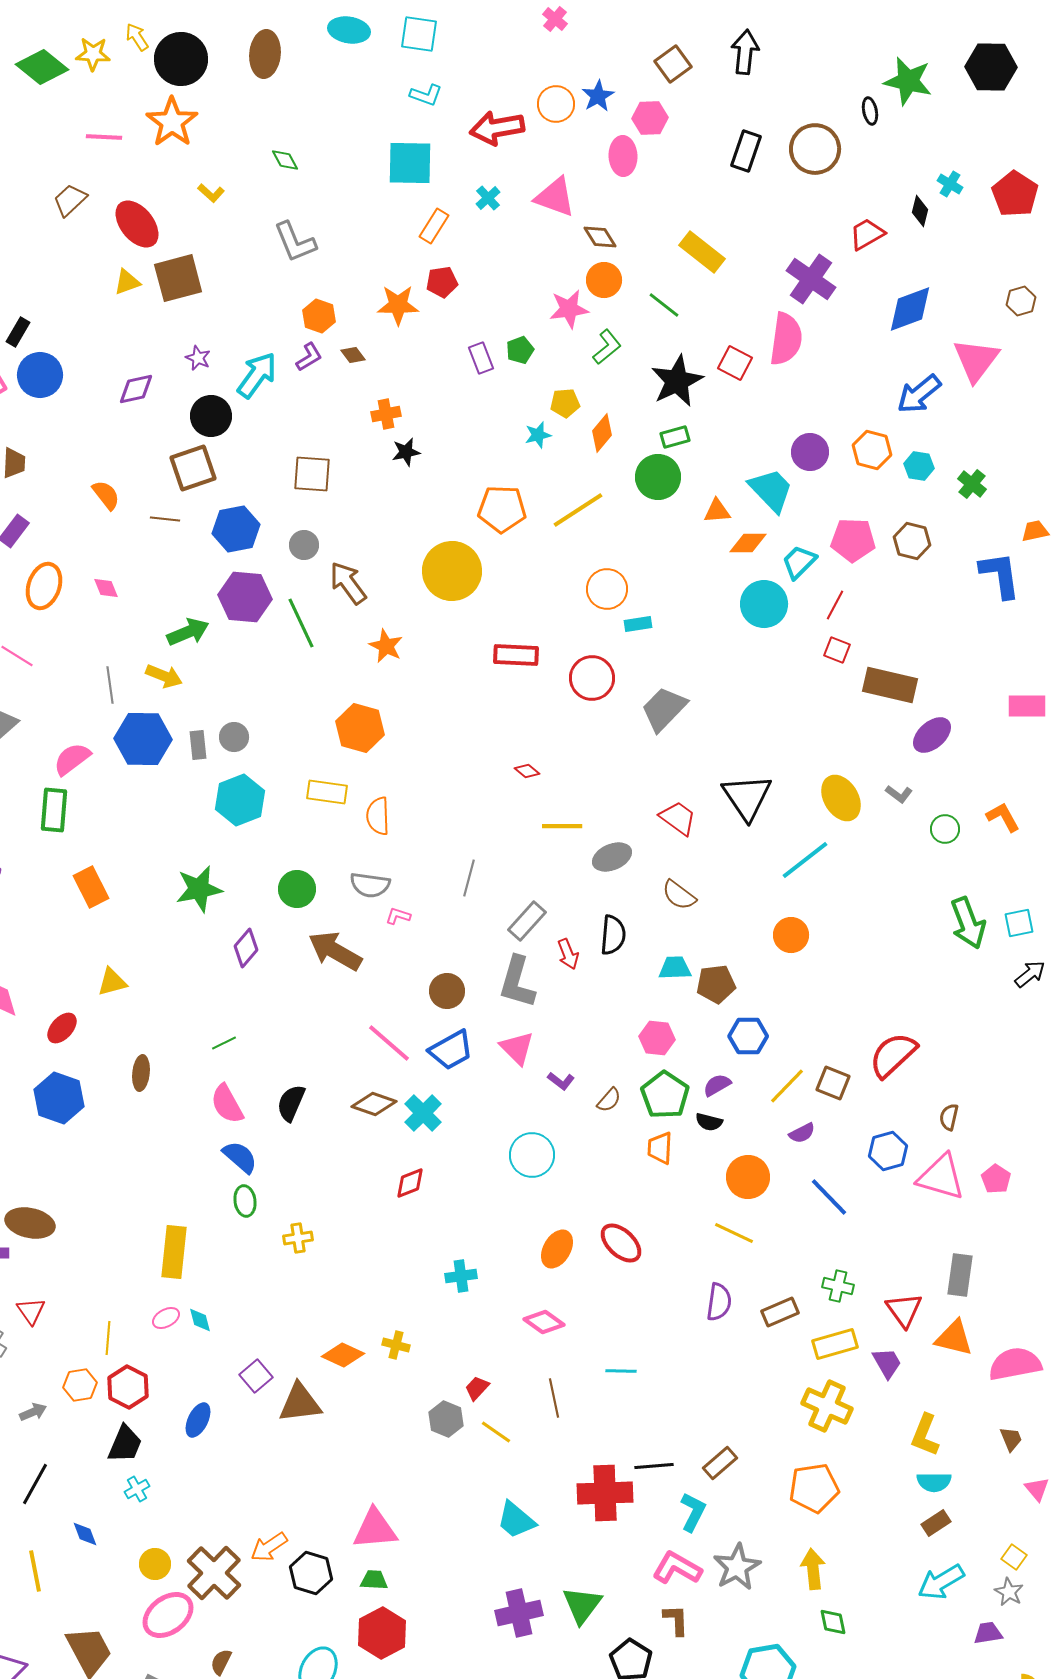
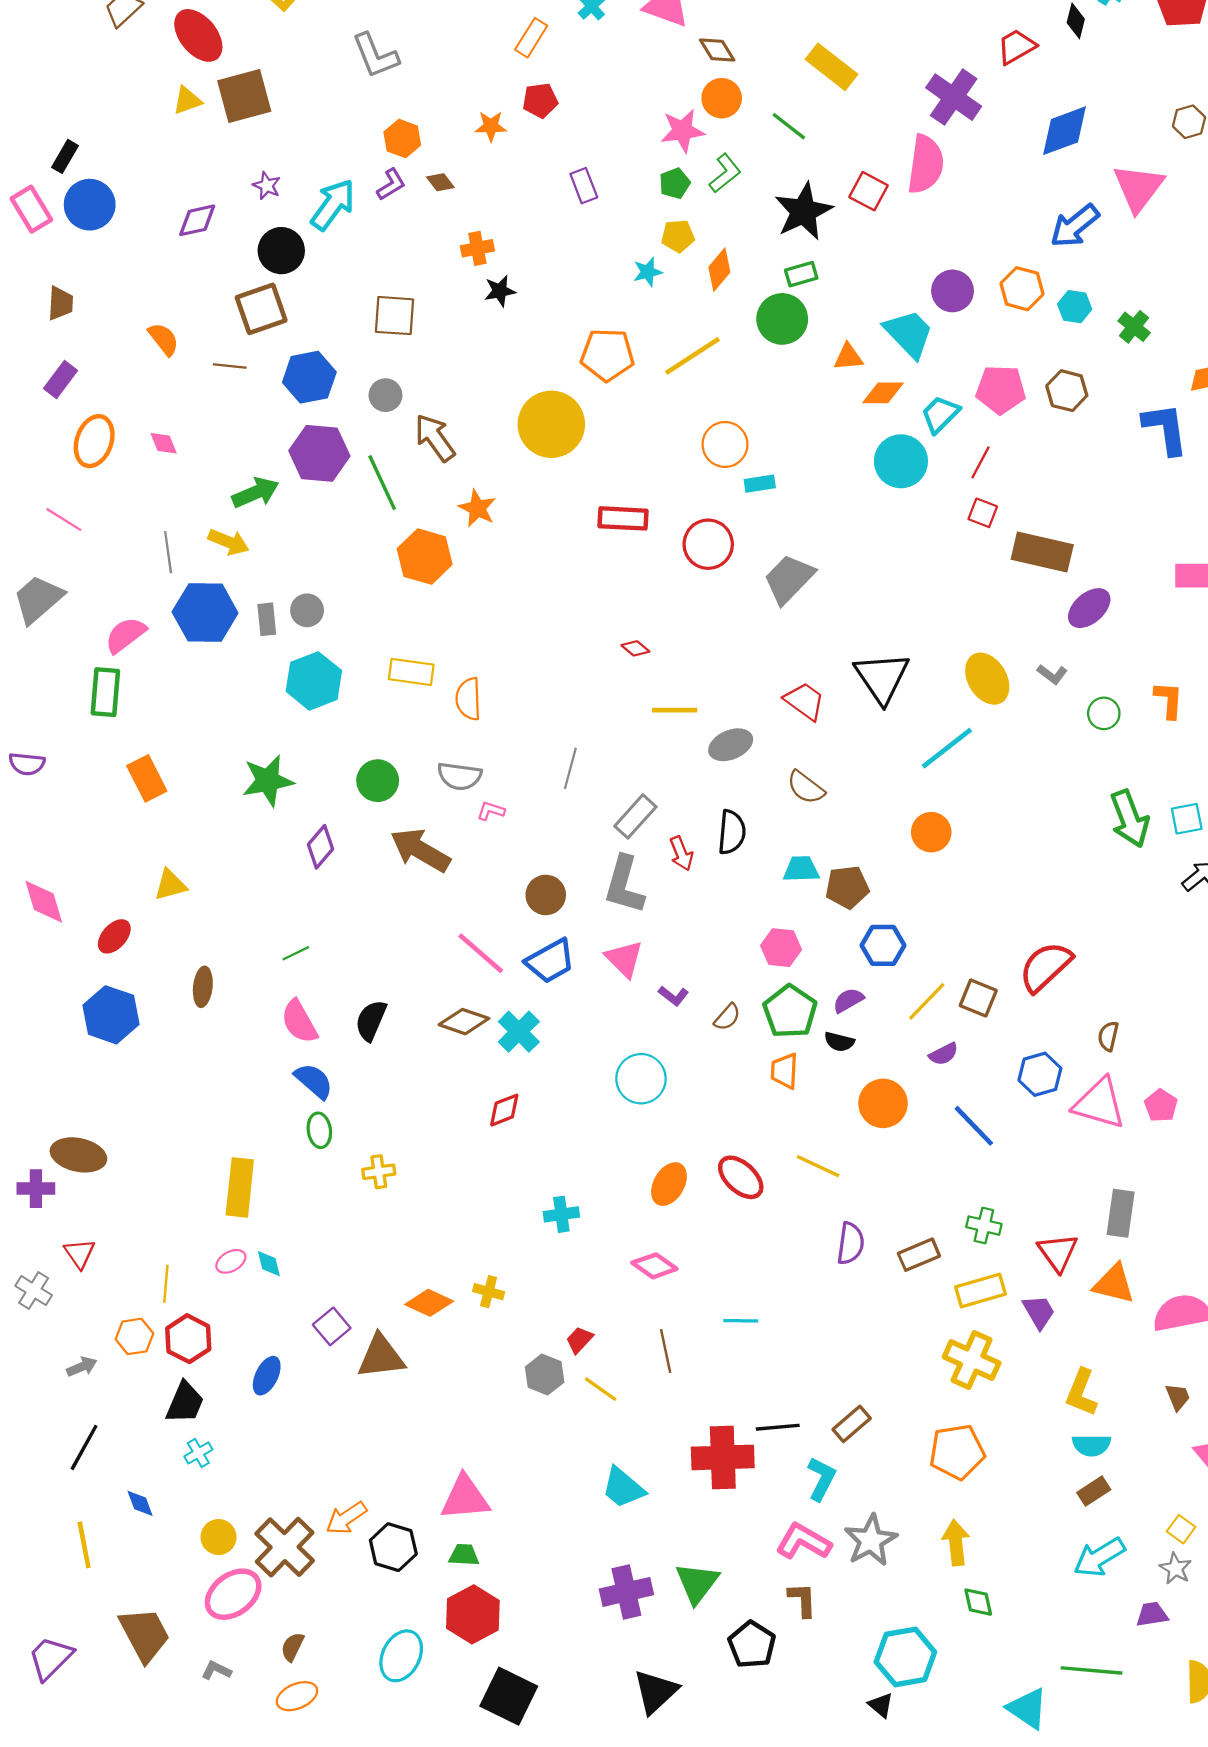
orange star: (398, 305) -> (491, 126), size x0.7
green pentagon: (520, 350) -> (675, 183), moved
orange hexagon: (360, 728) -> (425, 557), moved
orange L-shape: (1003, 817) -> (1169, 700), turned 33
yellow line: (734, 1233) -> (818, 1166), moved

